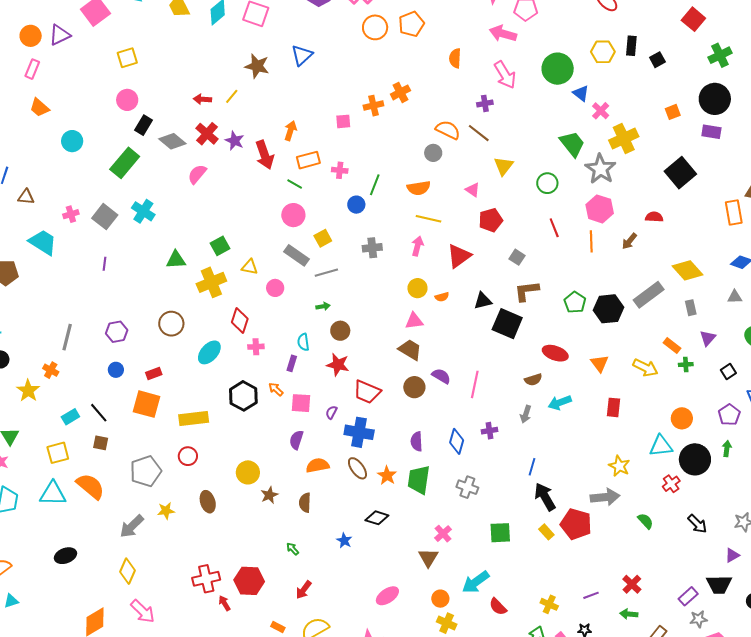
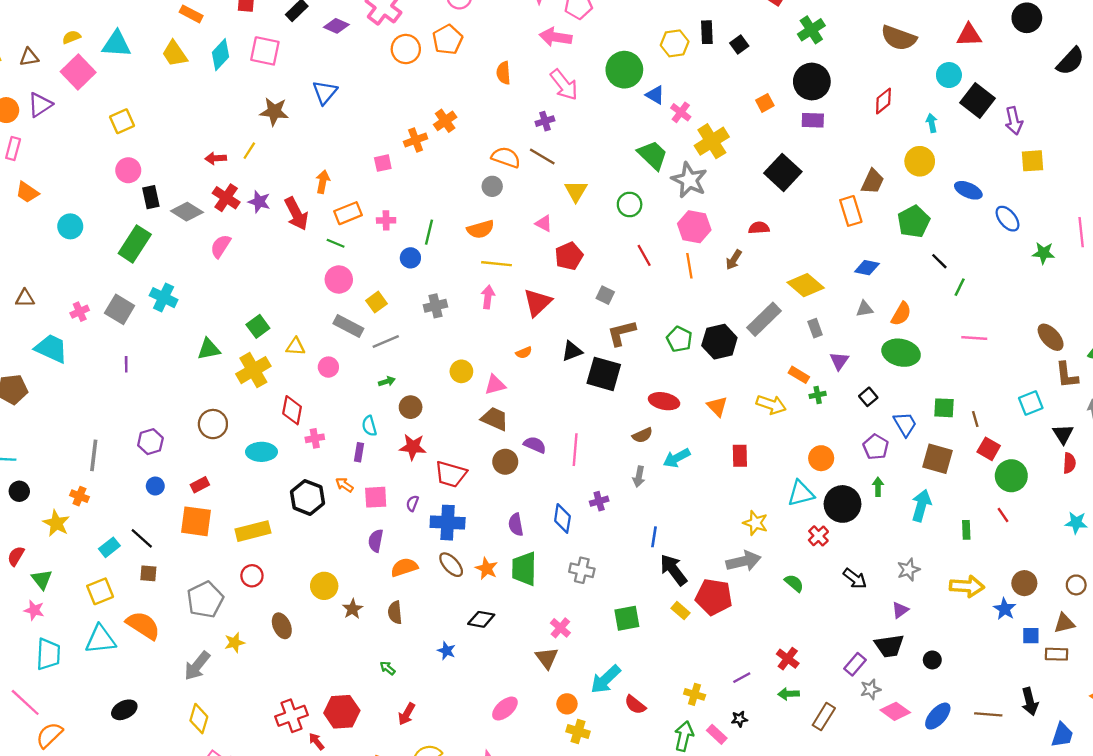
black rectangle: (143, 125) -> (151, 197), turned -36
yellow circle: (417, 288) -> (461, 371), moved
cyan ellipse: (209, 352) -> (261, 452), turned 55

